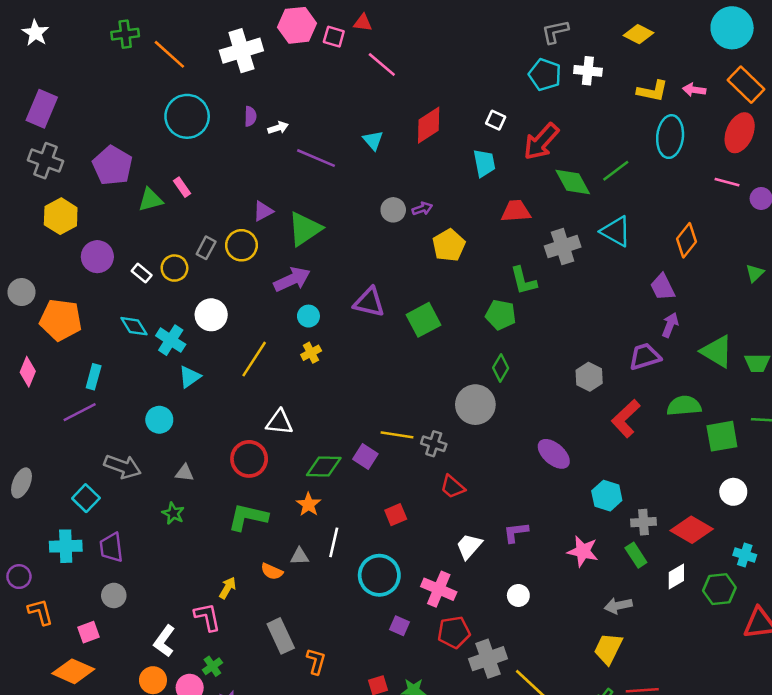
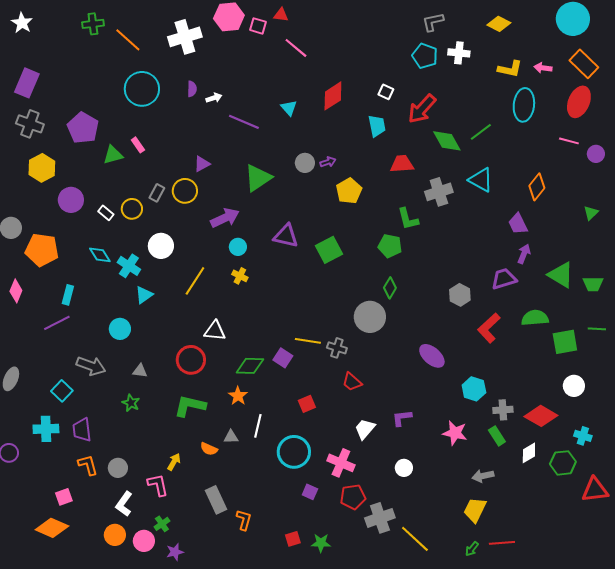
green triangle: (305, 229) -> (258, 178), moved
yellow cross: (311, 353) -> (240, 276), turned -35
gray circle: (114, 595) -> (118, 468), moved
orange L-shape: (40, 612) -> (88, 465), moved

